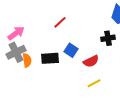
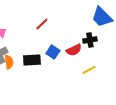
red semicircle: (91, 61) -> (74, 50), moved
yellow line: (94, 83) -> (89, 70), moved

